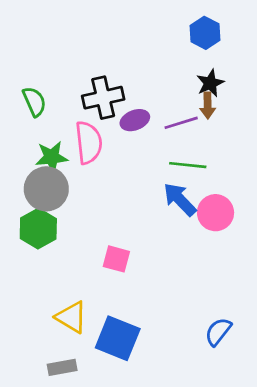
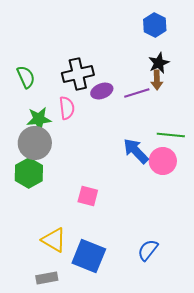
pink semicircle: (89, 143) -> (67, 108), size x0.7
green line: (188, 165) -> (171, 135), moved
blue semicircle: (218, 332) -> (148, 250), moved

